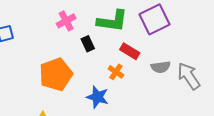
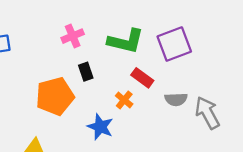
black rectangle: (88, 44) -> (86, 72), moved

